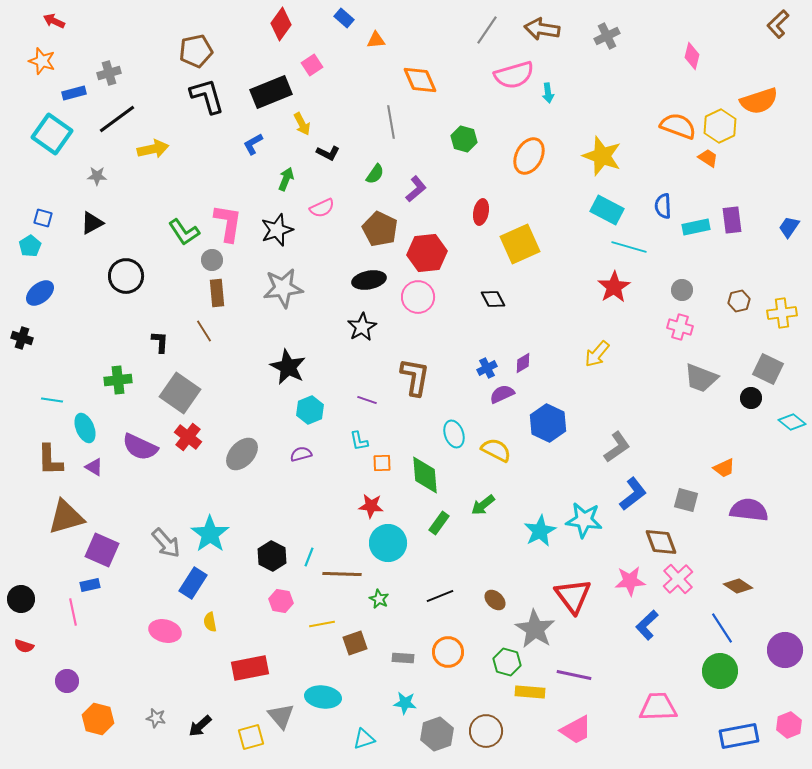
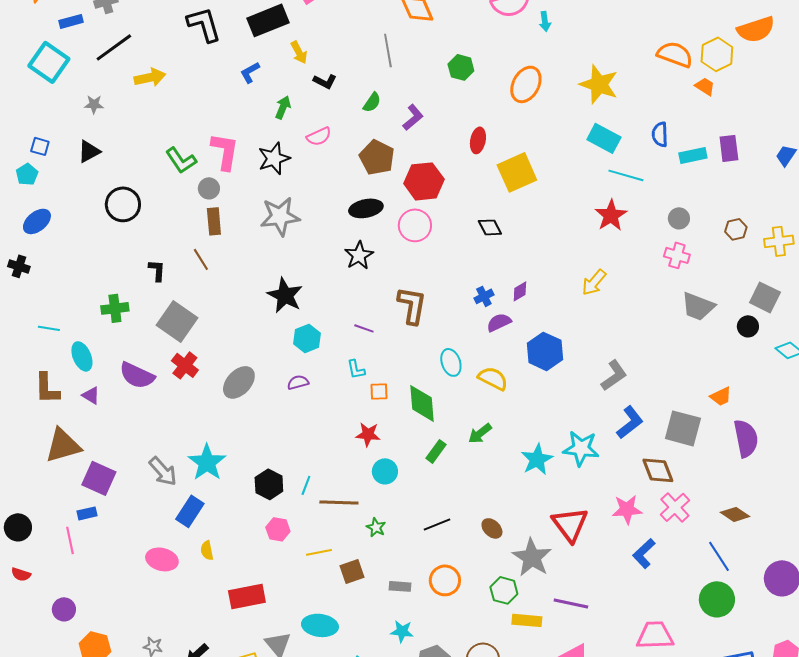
gray square: (686, 500) -> (683, 428), size x1.5
purple semicircle: (749, 510) -> (746, 438), turned 72
cyan circle: (388, 543) -> (385, 471), size x0.7

